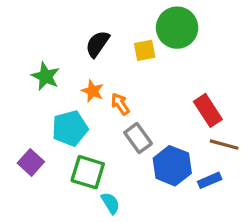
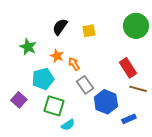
green circle: (177, 28) -> (136, 26), moved
blue rectangle: (210, 180) -> (129, 119), moved
cyan semicircle: (110, 203) -> (68, 125), turned 88

